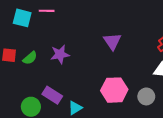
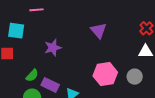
cyan square: (22, 18) -> (16, 31), moved
green semicircle: (30, 58) -> (32, 75), moved

